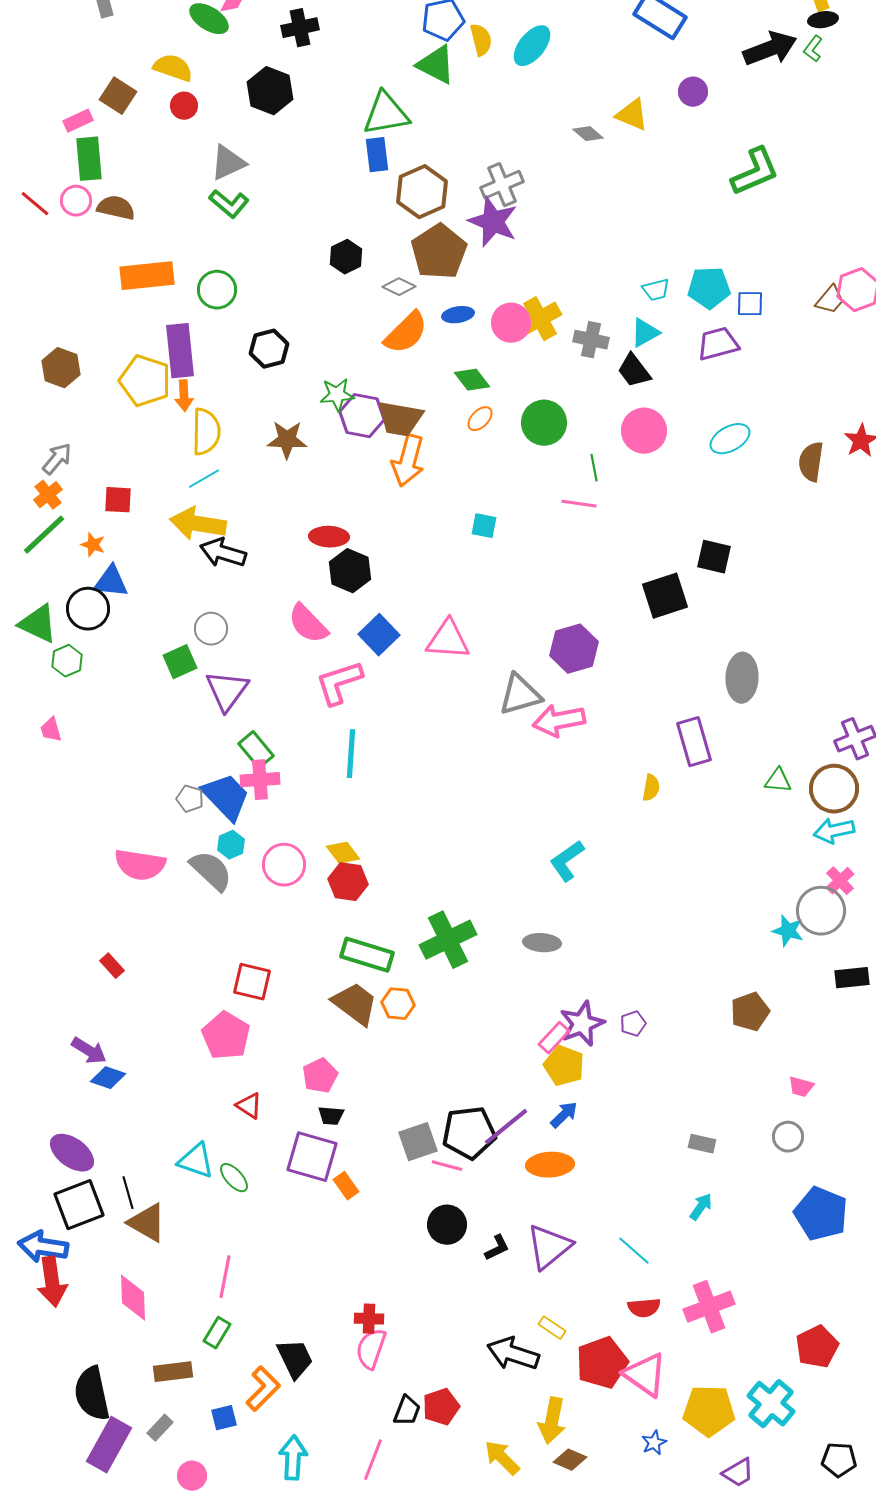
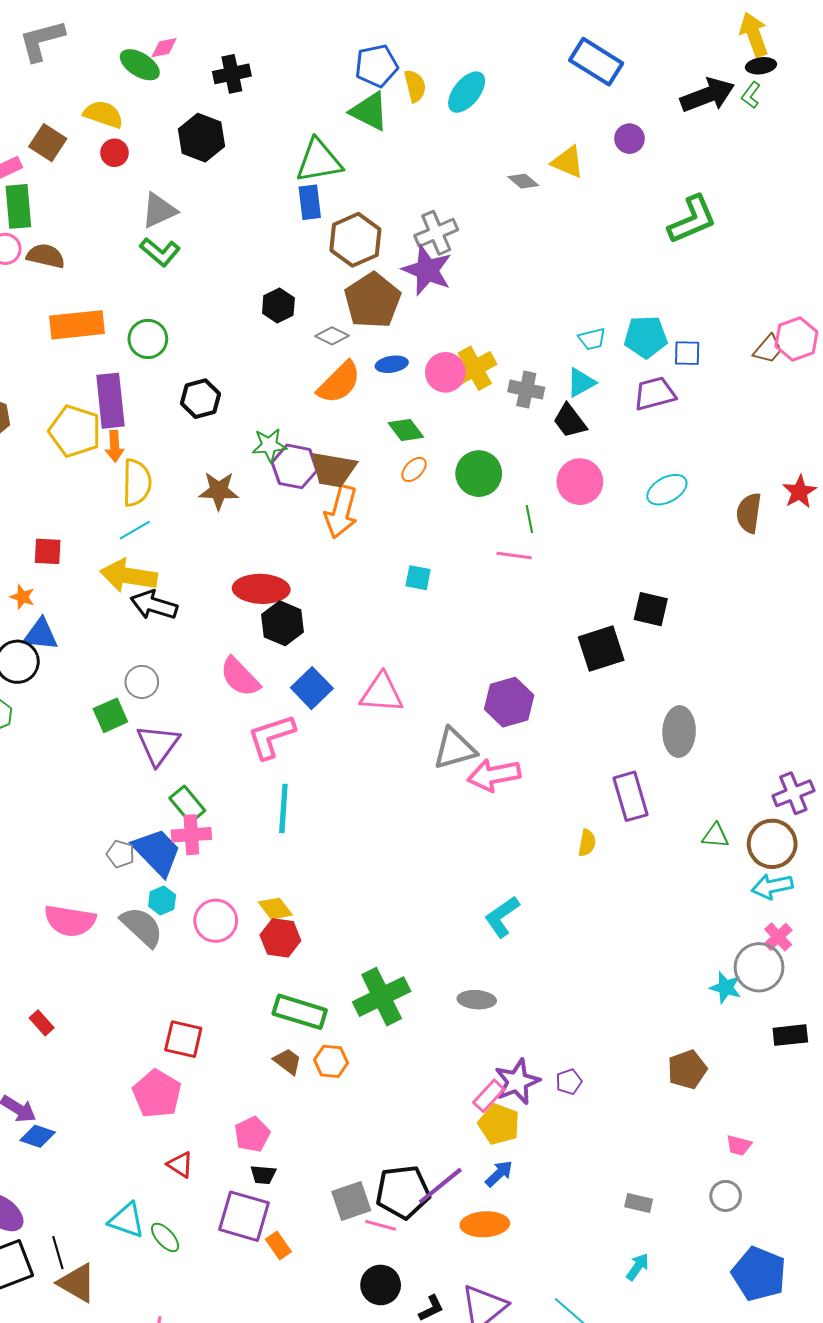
red ellipse: (329, 537) -> (261, 589), size x1.4
brown trapezoid: (355, 1004) -> (288, 1061), size x0.6

